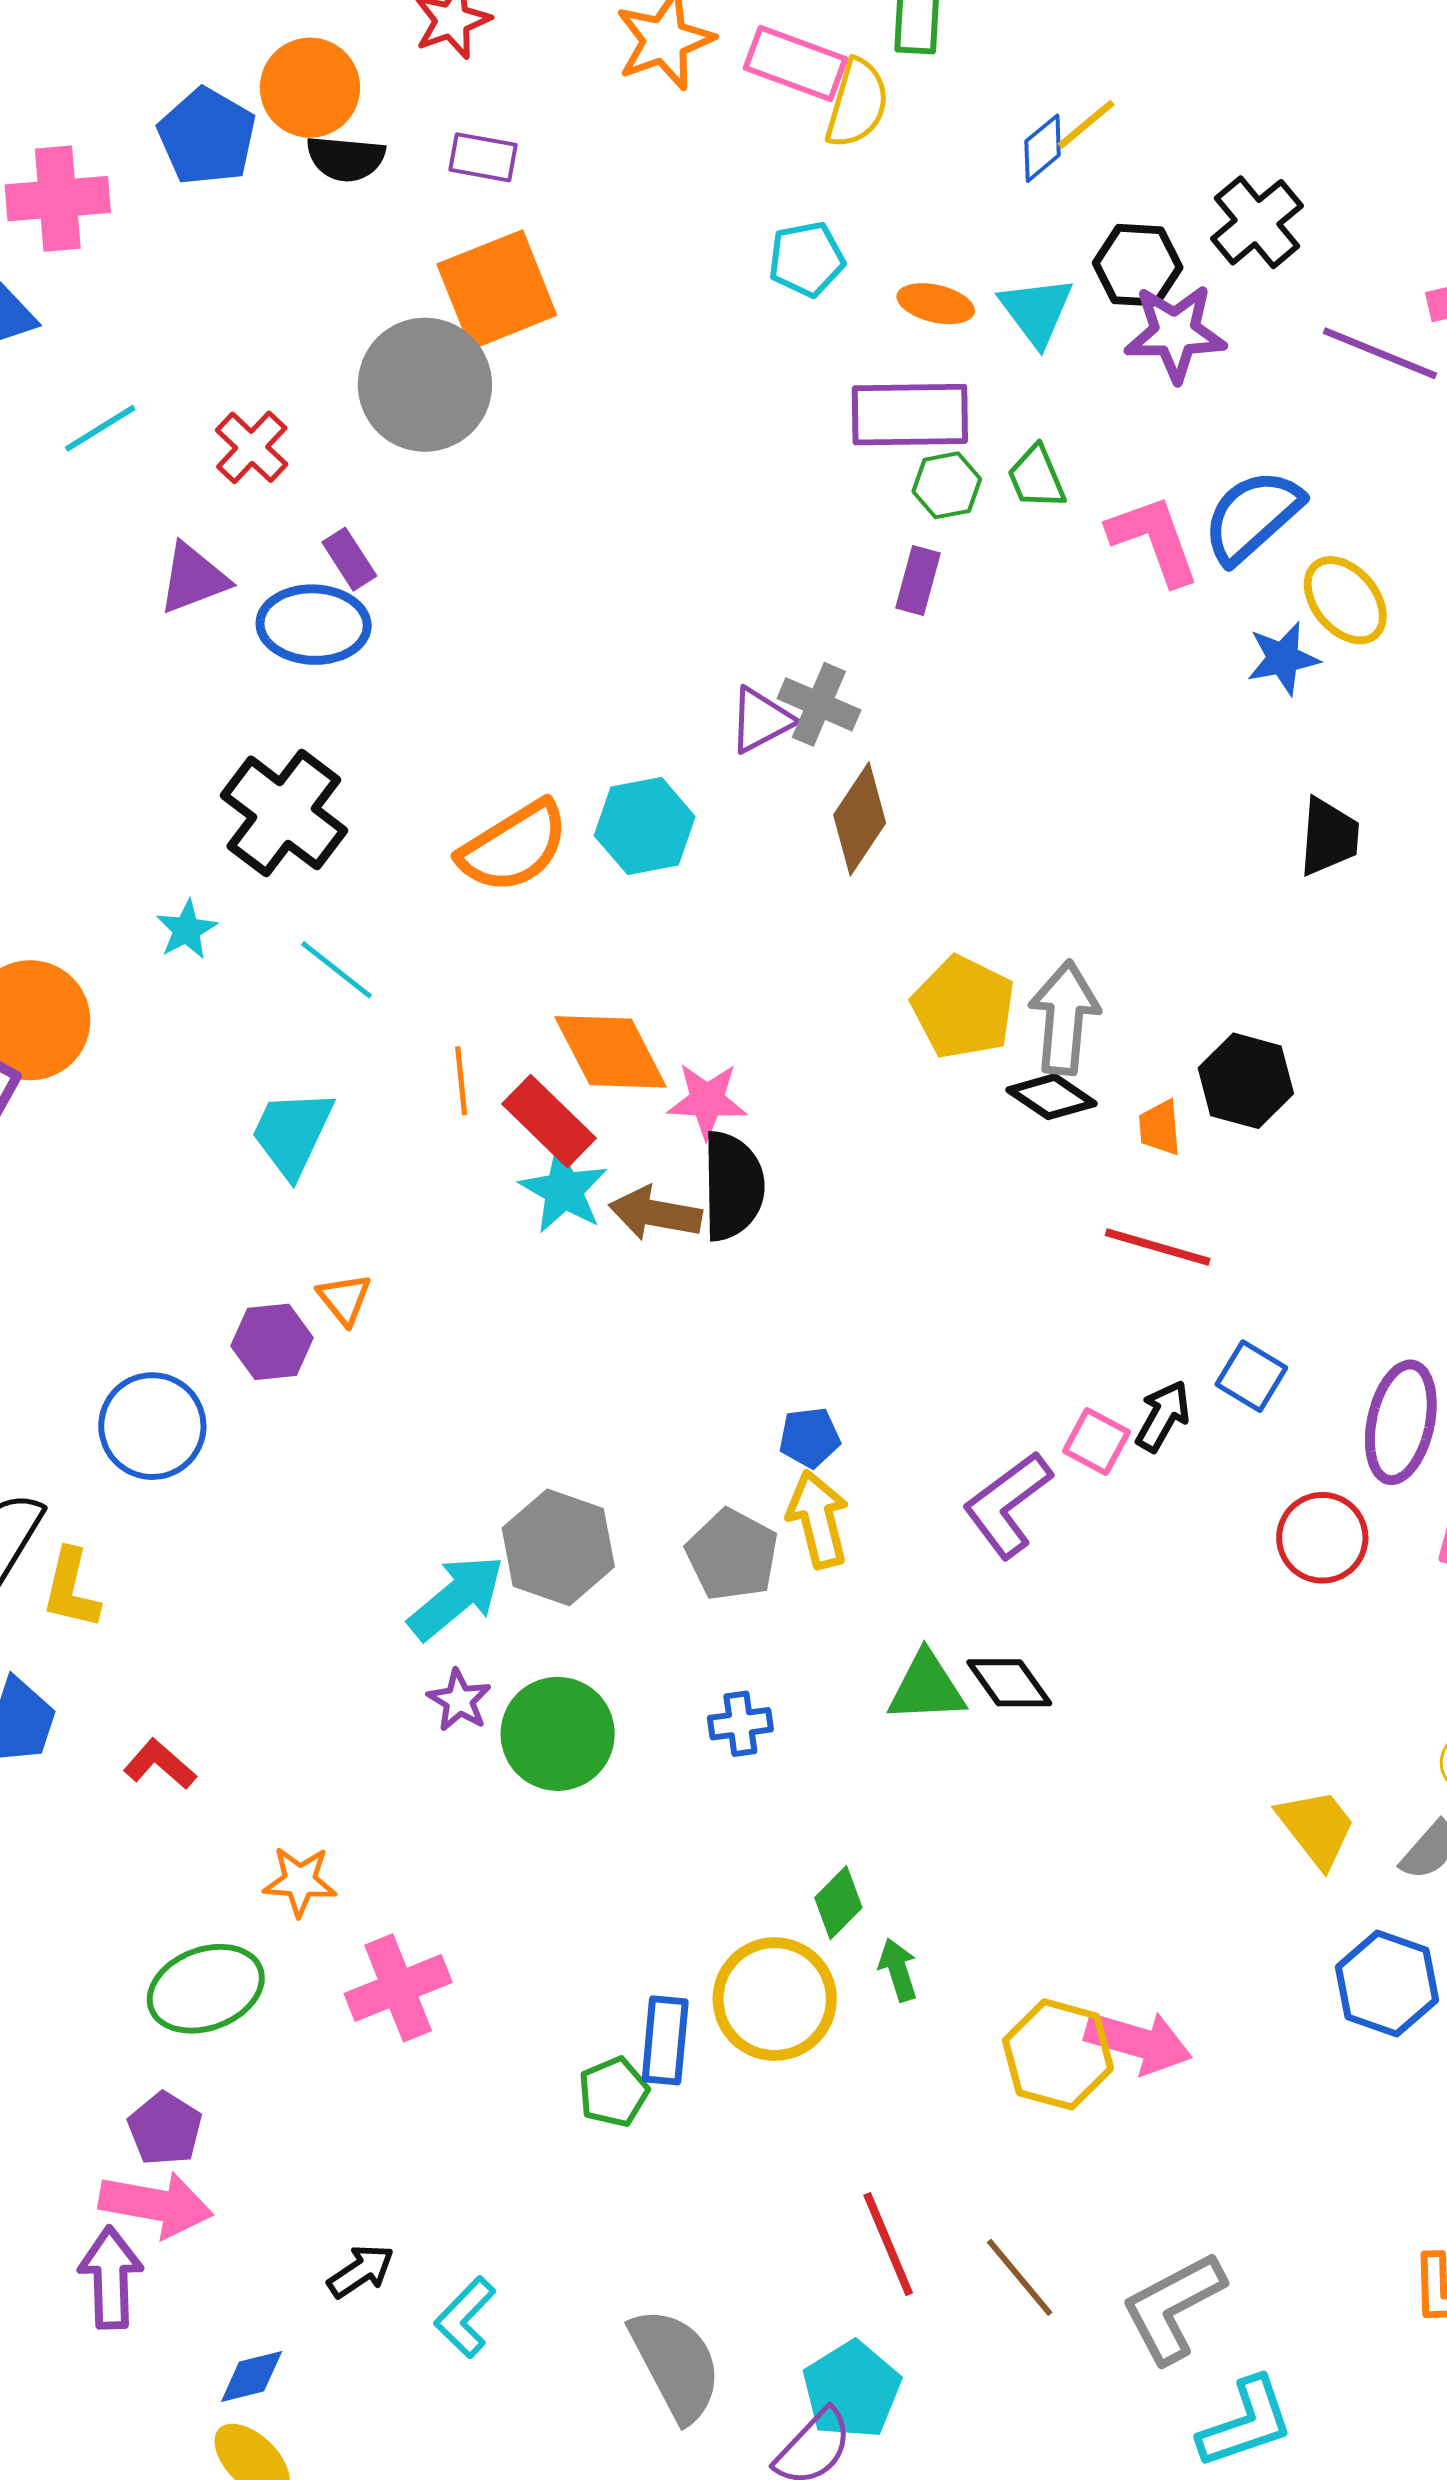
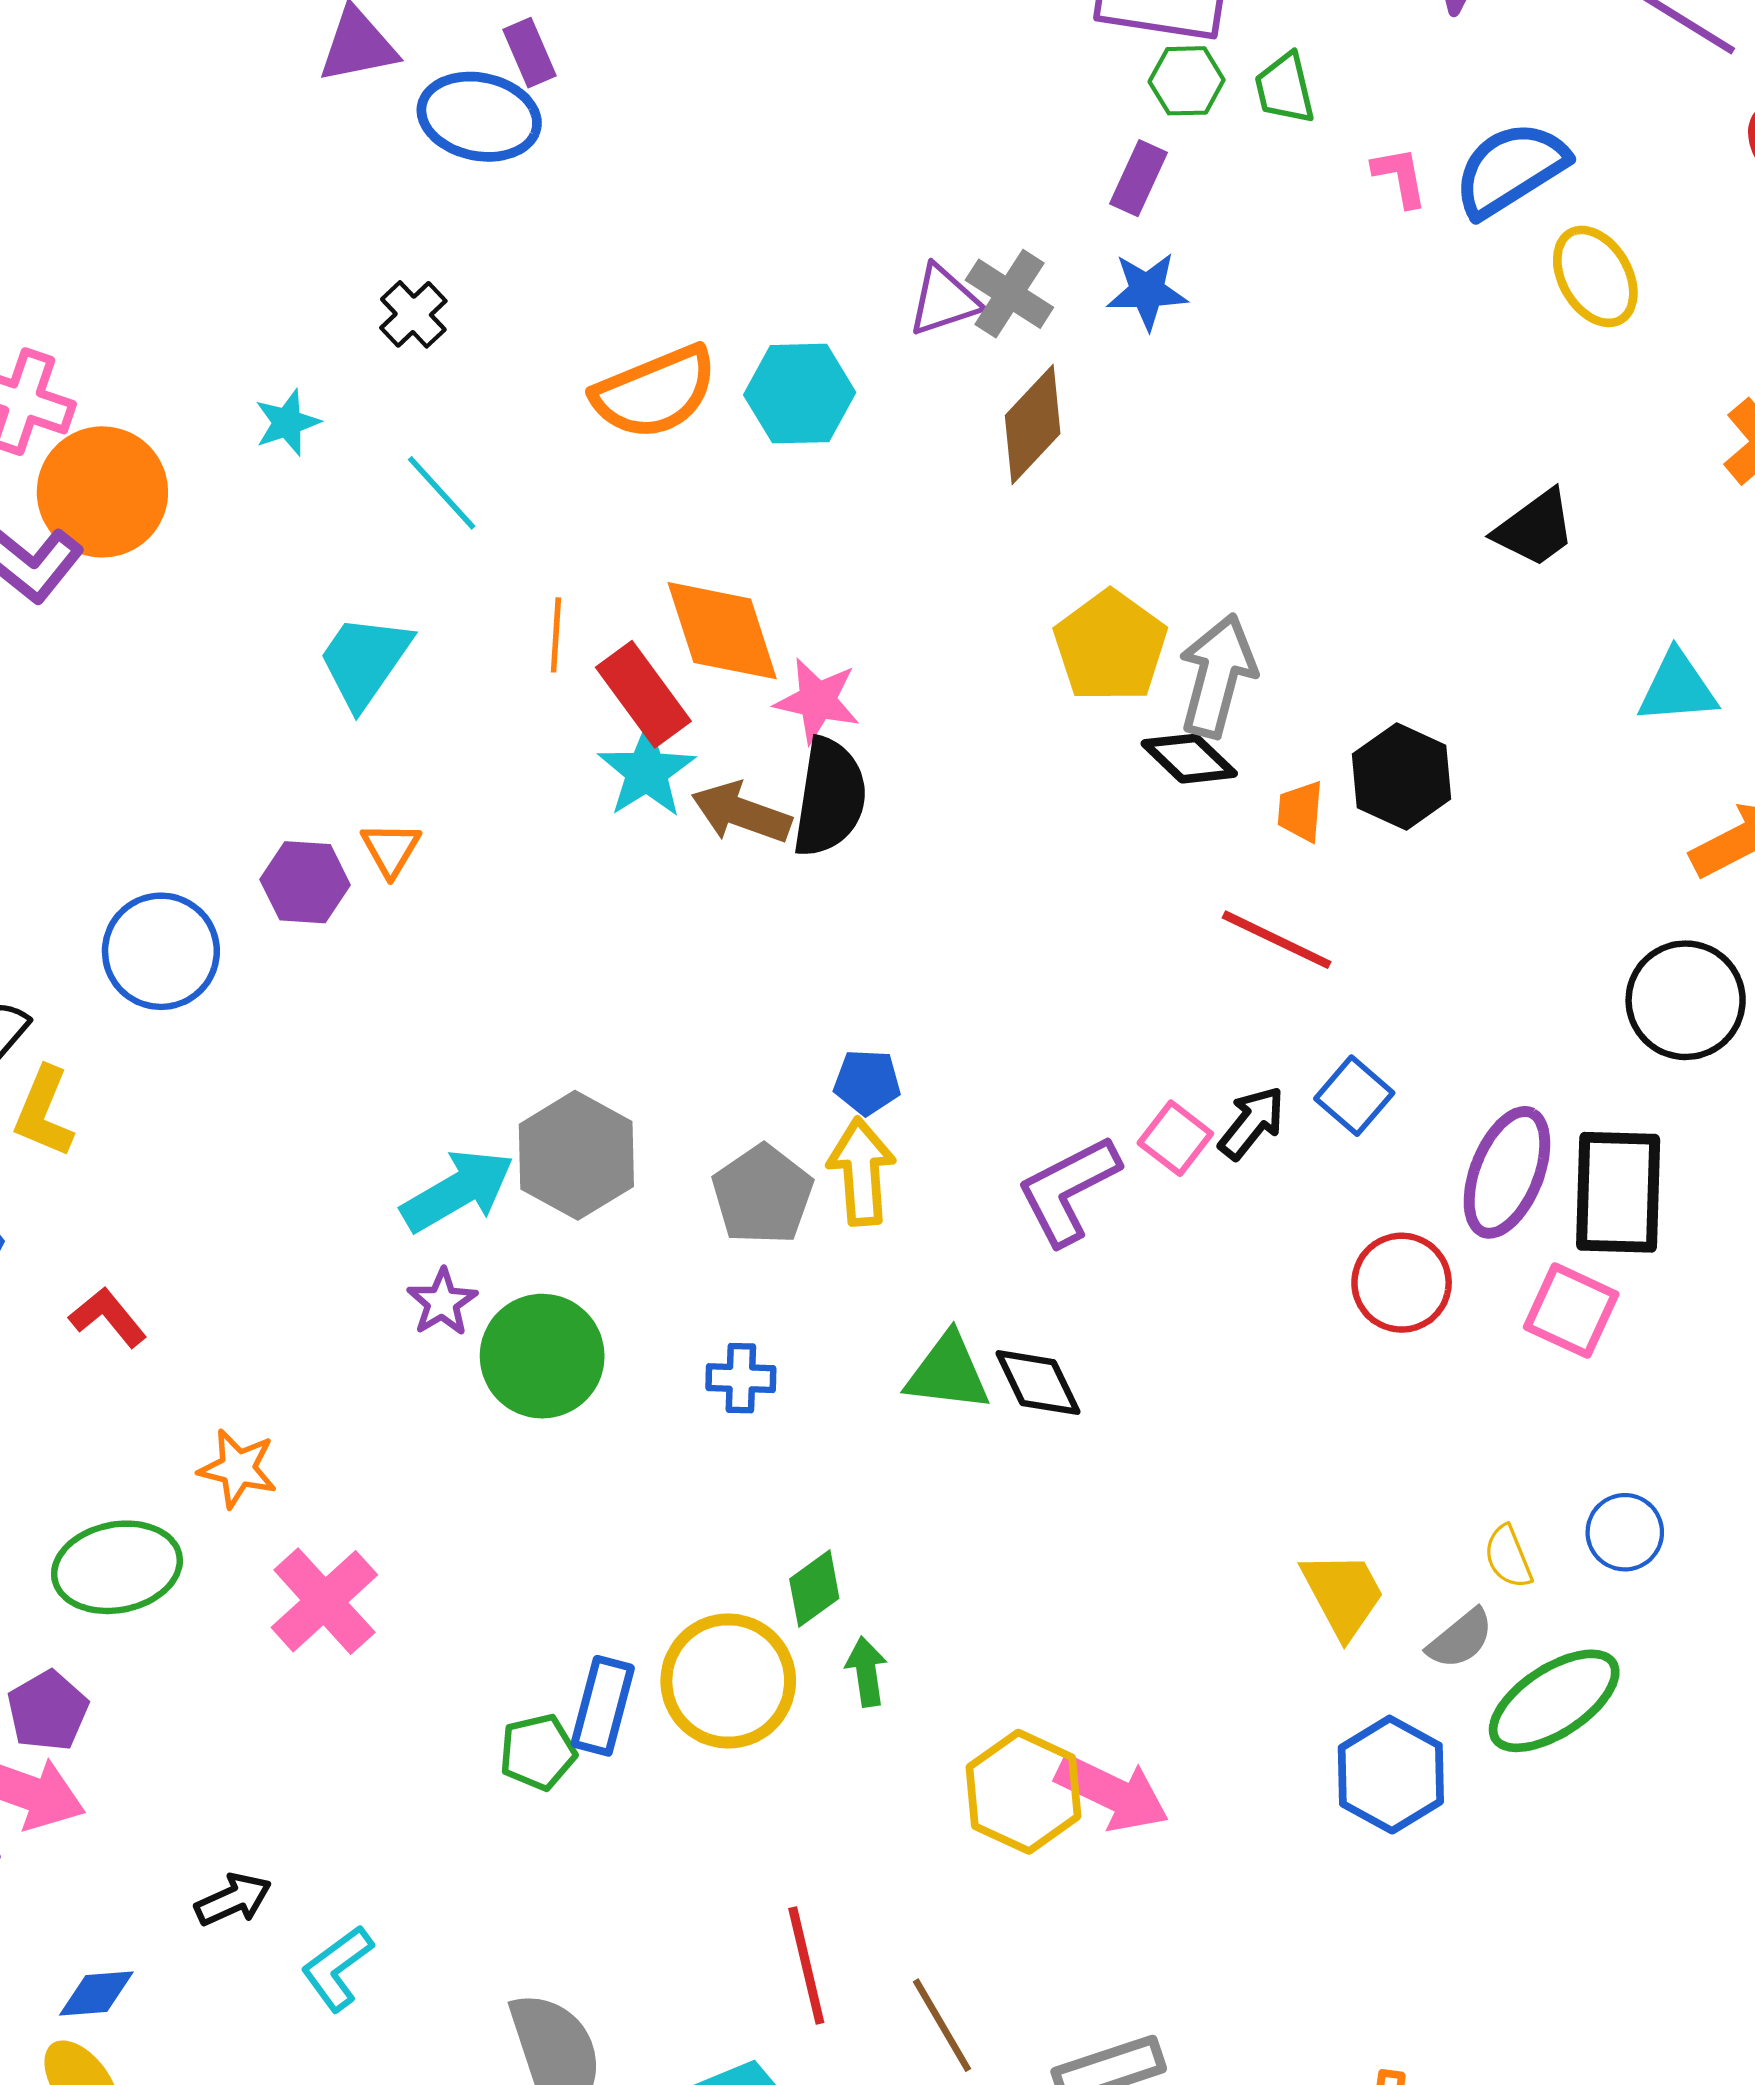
pink L-shape: (1154, 540) -> (1400, 177), size x0.6
blue star: (1283, 658) -> (1147, 291), moved
black cross: (284, 813) -> (413, 314), size x0.5
black trapezoid: (1329, 837) -> (1535, 528), turned 40
pink cross: (398, 1988) -> (324, 1601), turned -30

